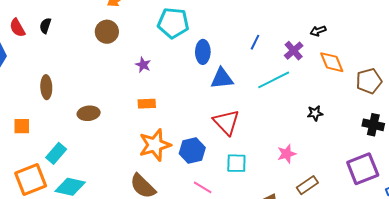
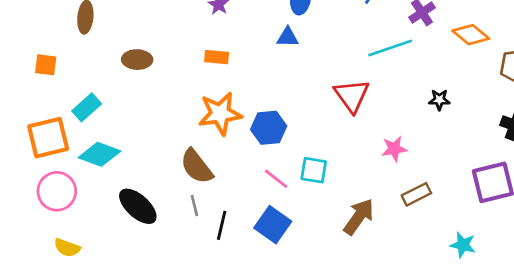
orange diamond: (332, 62) -> (471, 35), turned -36
blue triangle: (222, 78) -> (288, 37), moved, size x0.7
red triangle: (226, 122) -> (352, 96), moved
cyan square: (236, 163) -> (314, 170), moved

